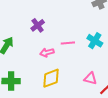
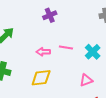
purple cross: (38, 25) -> (50, 15), moved
pink triangle: (90, 78) -> (86, 80), moved, turned -48

